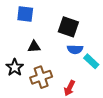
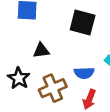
blue semicircle: (75, 49) -> (84, 73), moved

